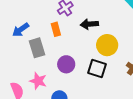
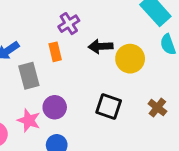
yellow circle: (107, 45) -> (130, 59), moved
purple circle: (66, 64) -> (55, 107), moved

